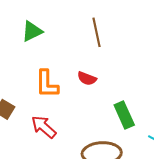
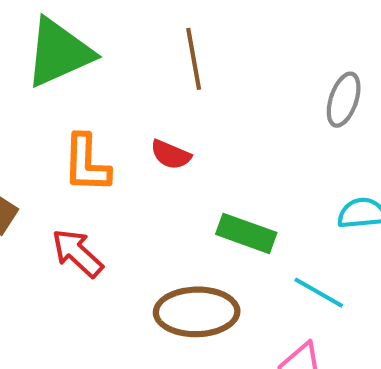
green triangle: (32, 31) -> (59, 53), size x1.6
green rectangle: (124, 115) -> (246, 233), turned -48

